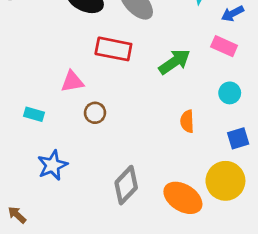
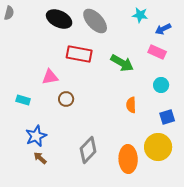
green arrow: (174, 62) -> (122, 63), turned 65
orange ellipse: (183, 198) -> (128, 159), turned 56
brown arrow: (17, 215) -> (40, 158), moved

